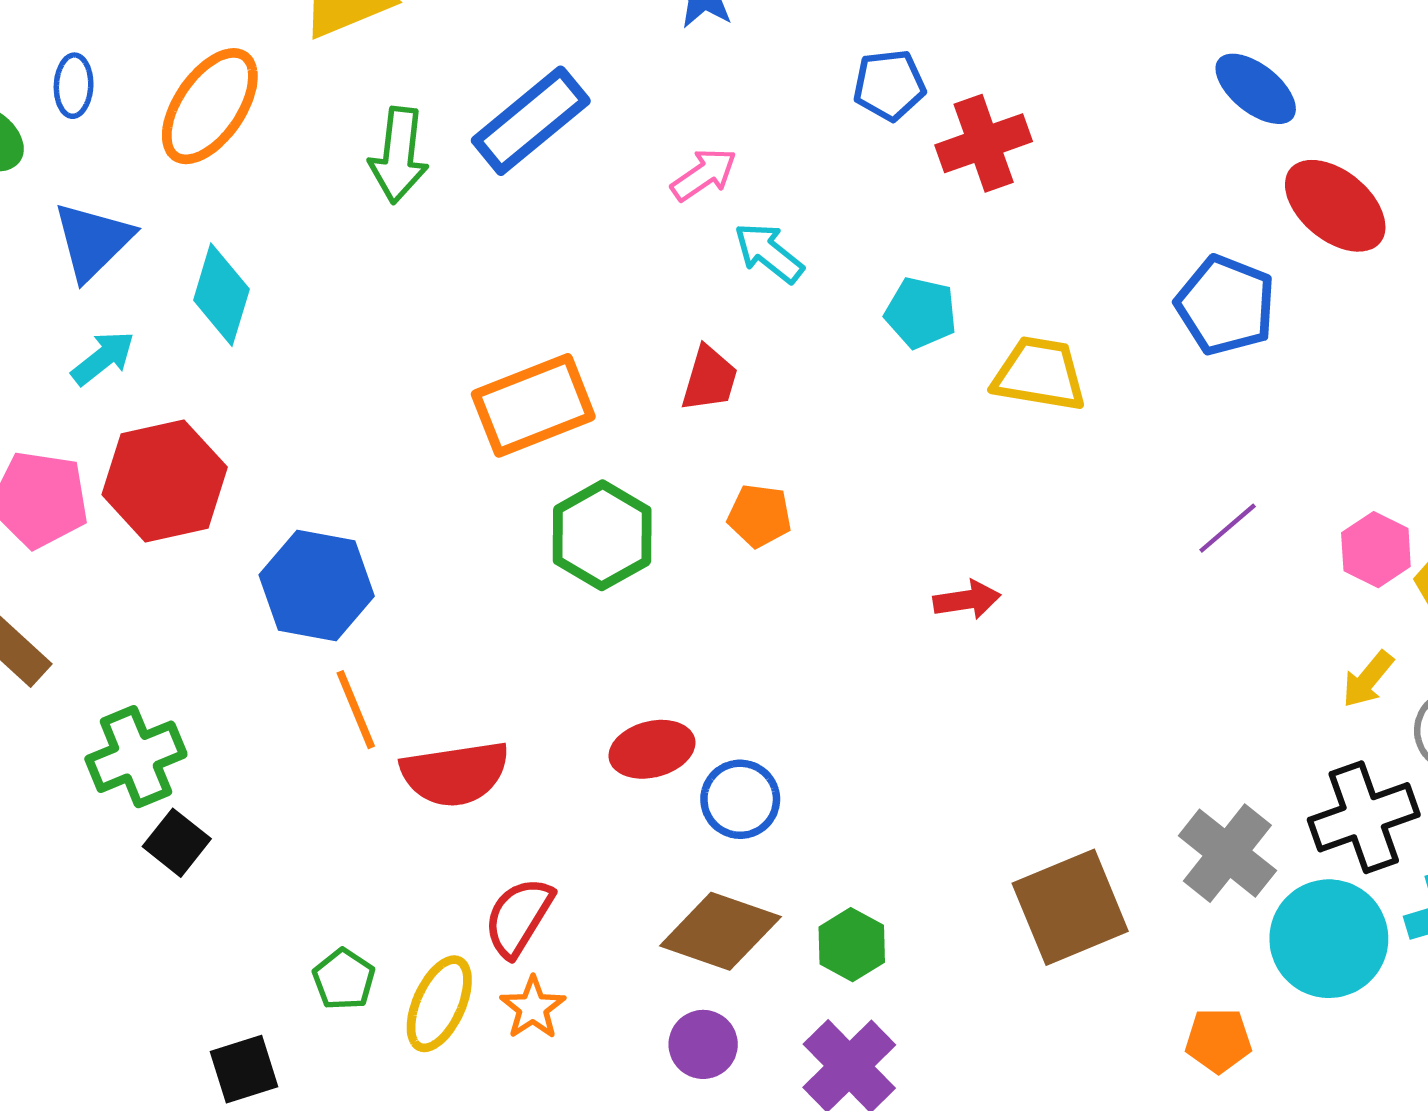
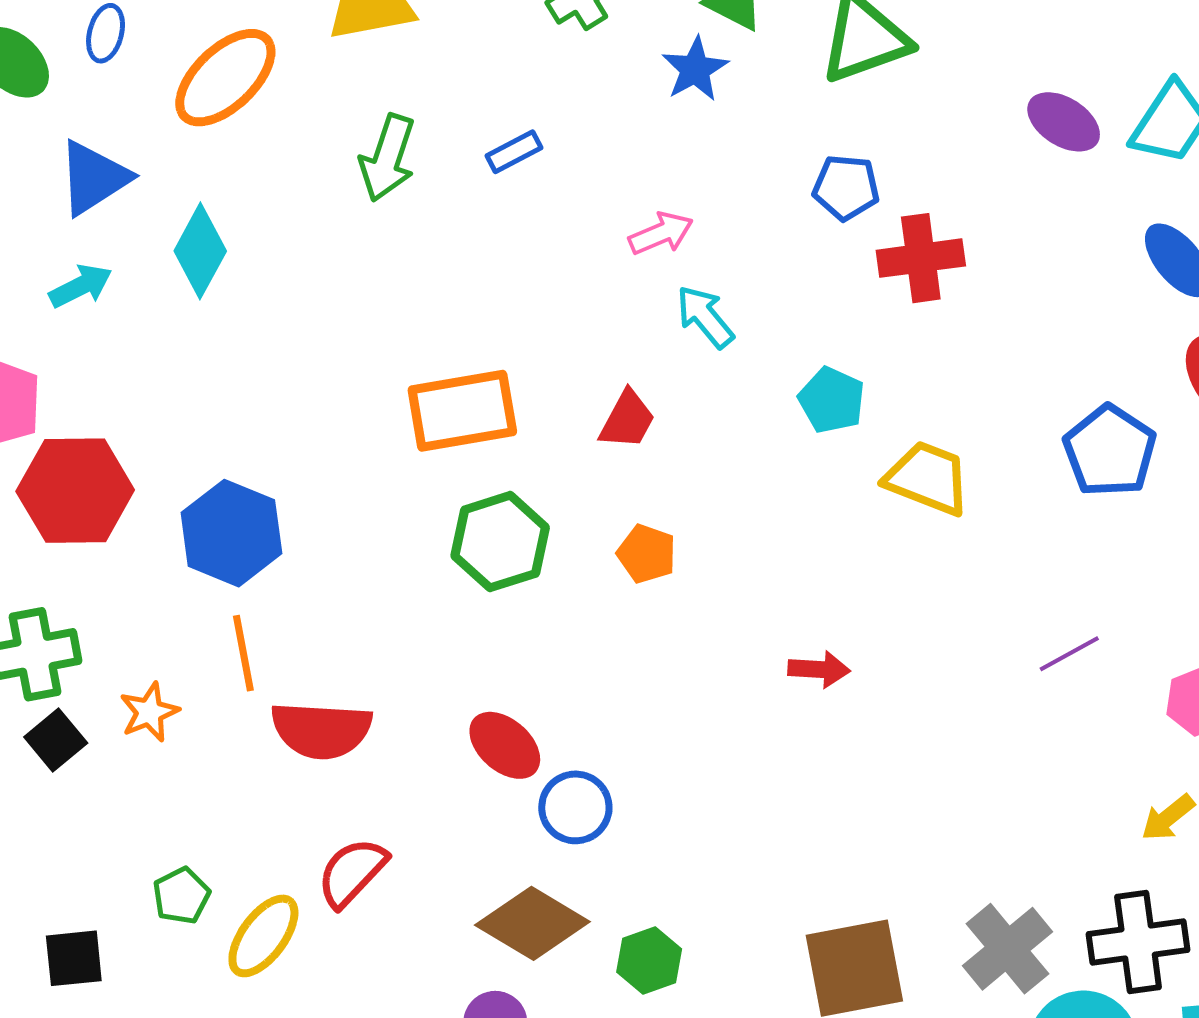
blue rectangle: (531, 121) -> (514, 152), size x0.5
red hexagon: (165, 481) -> (75, 491), moved
red ellipse: (652, 749) -> (505, 745), turned 44
orange star: (533, 1008) -> (149, 712), moved

